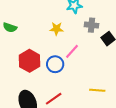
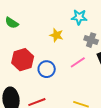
pink line: (72, 51) -> (78, 62), moved

